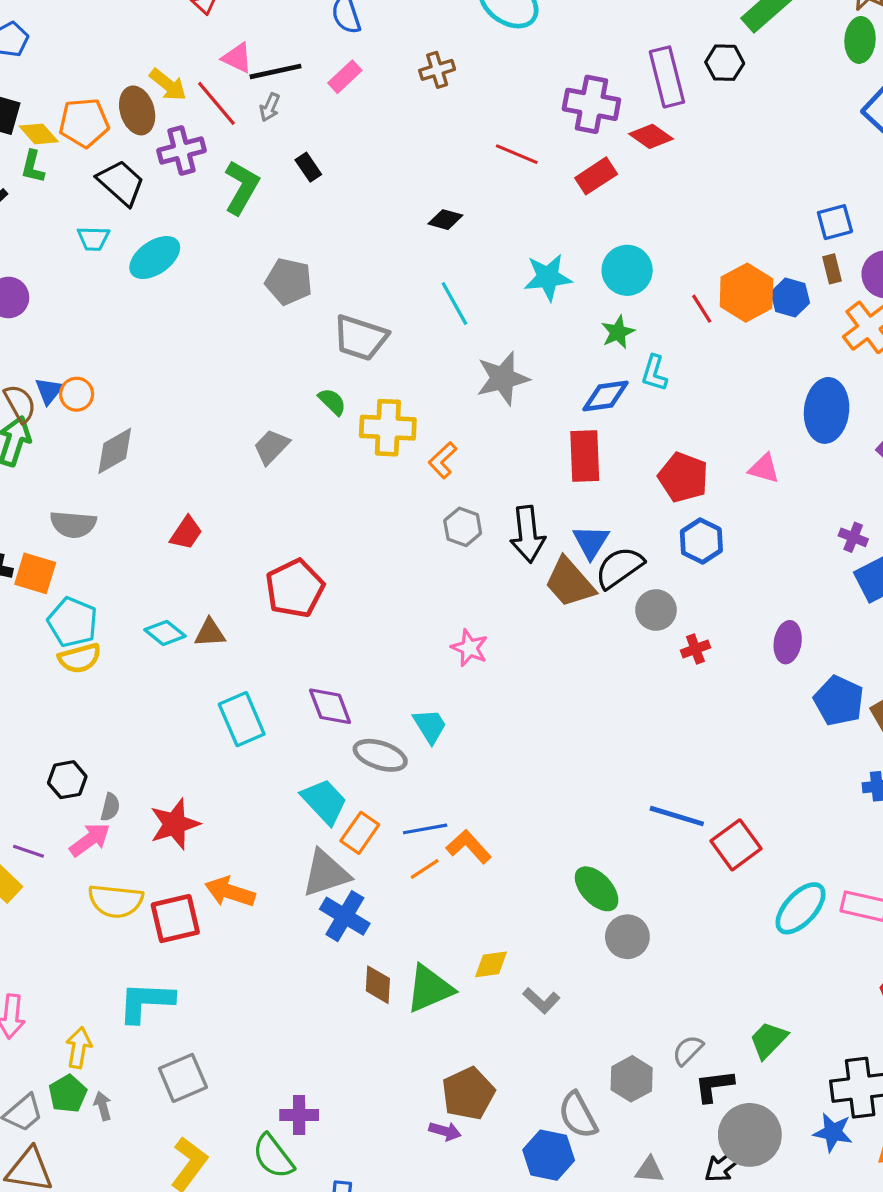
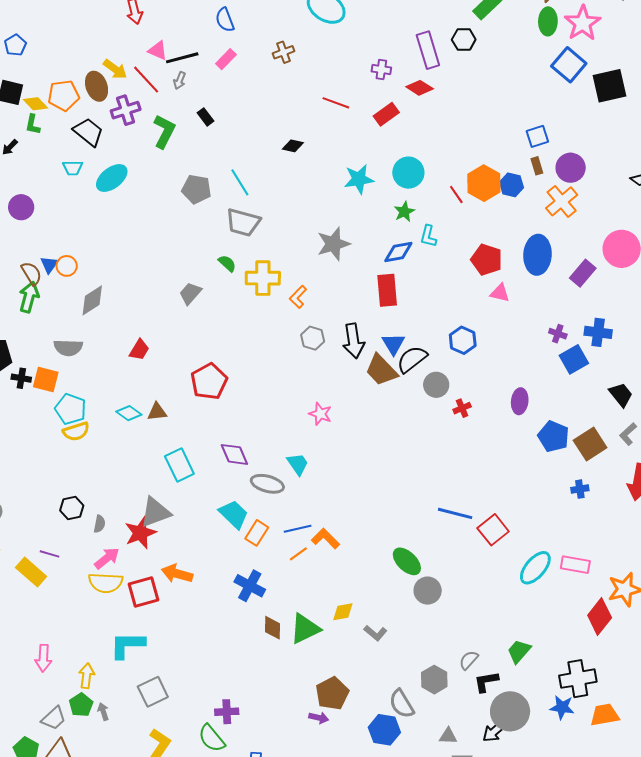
purple cross: (591, 104) -> (381, 69), size x0.6
cyan line: (454, 303) -> (240, 182), moved
red pentagon: (683, 477) -> (487, 260), moved
pink arrow: (90, 840) -> (107, 558), moved
gray triangle: (326, 873) -> (155, 512), moved

